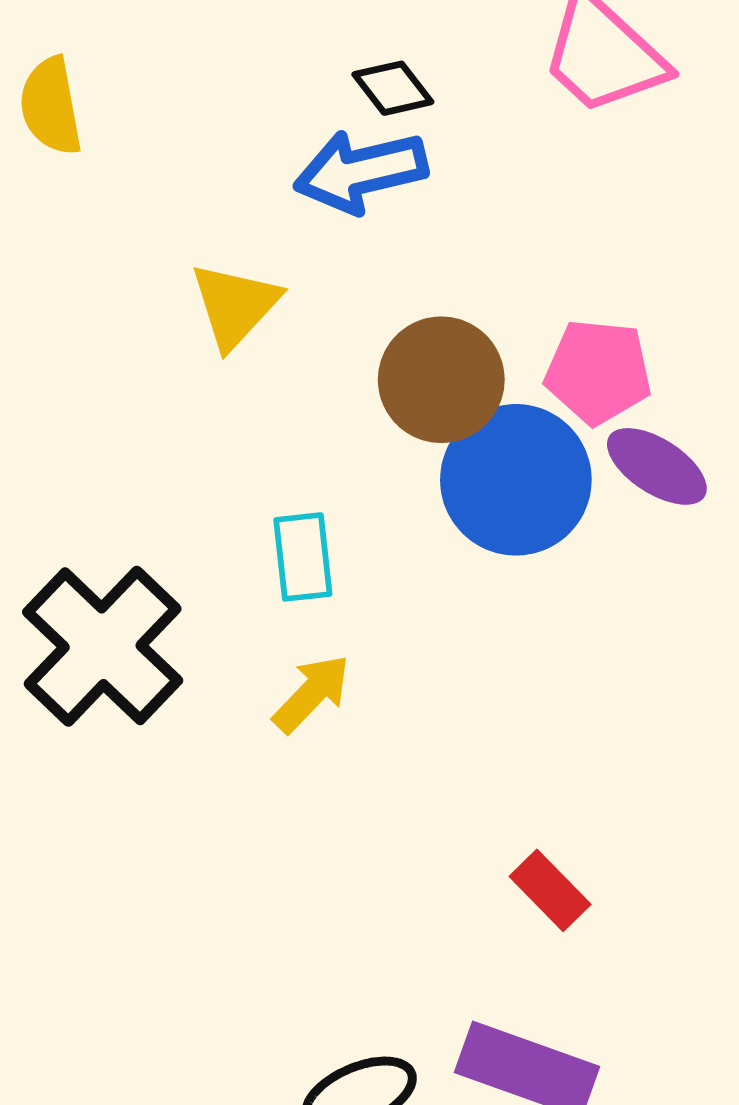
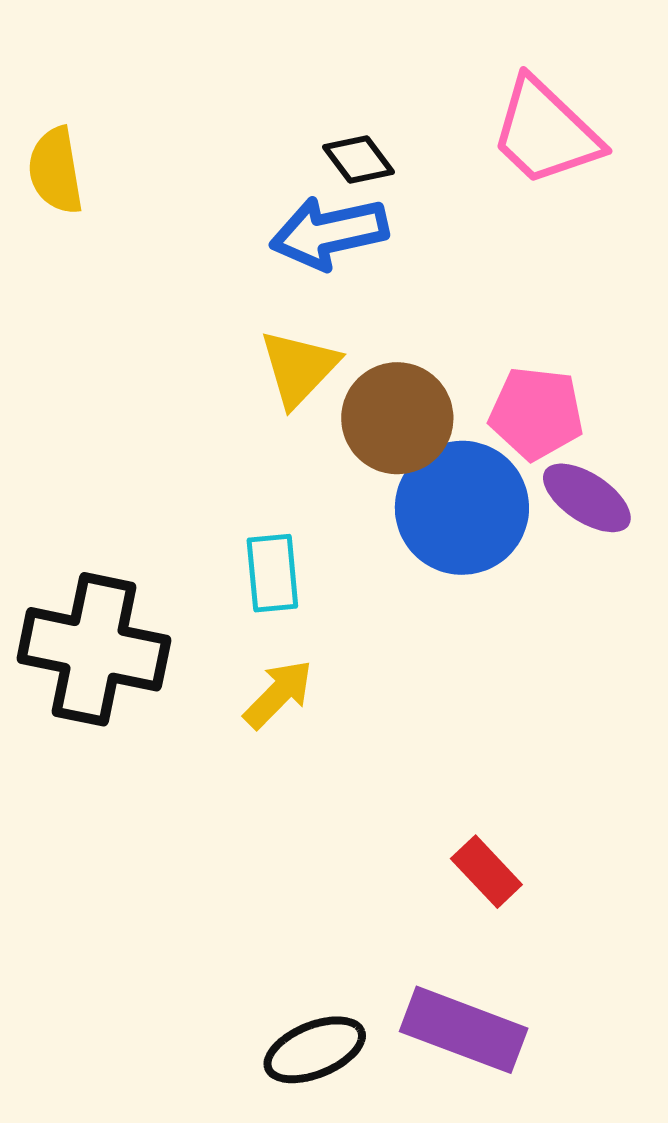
yellow triangle: (235, 305) -> (299, 368), moved
black cross: (103, 646) -> (94, 649), turned -33

